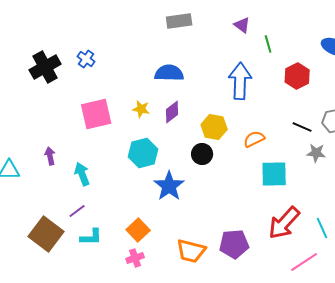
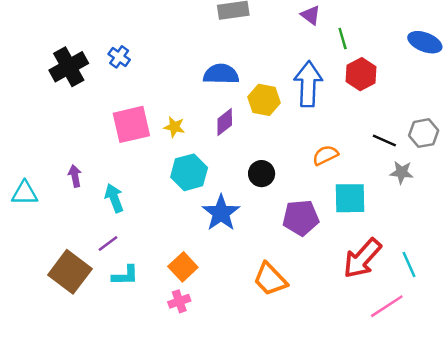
red hexagon: (297, 76) -> (361, 74), moved
yellow star: (141, 109) -> (174, 127), moved
yellow hexagon: (214, 127) -> (264, 100), moved
purple pentagon: (234, 244) -> (301, 218), moved
orange trapezoid: (191, 251) -> (270, 279), moved, turned 32

